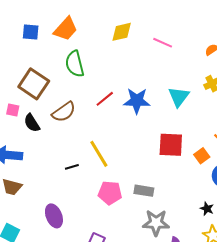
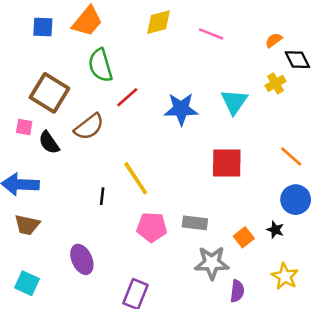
red line: (105, 99) -> (127, 97), moved
orange square: (202, 156) -> (244, 237), moved
black line: (72, 167) -> (102, 196), turned -64
black star: (207, 209) -> (275, 230), moved

